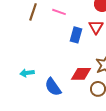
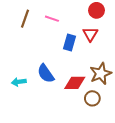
blue semicircle: (53, 87) -> (46, 74), moved

